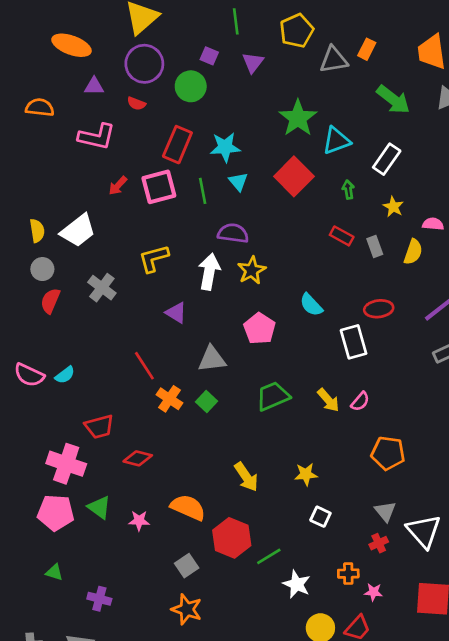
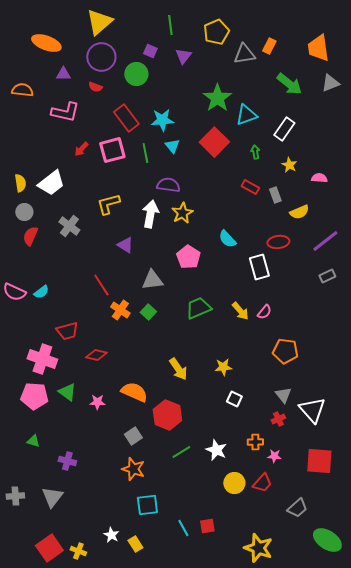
red rectangle: (177, 145) -> (126, 118), turned -60
yellow semicircle: (413, 252) -> (299, 212), moved, turned 48
green line: (269, 556) -> (181, 452), moved

